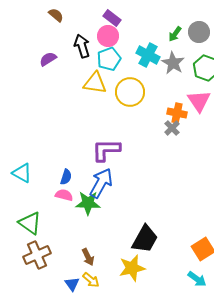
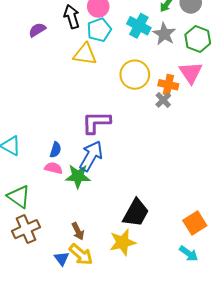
yellow circle: (130, 92) -> (135, 75), moved
yellow arrow: (91, 280) -> (81, 255), size x1.4

